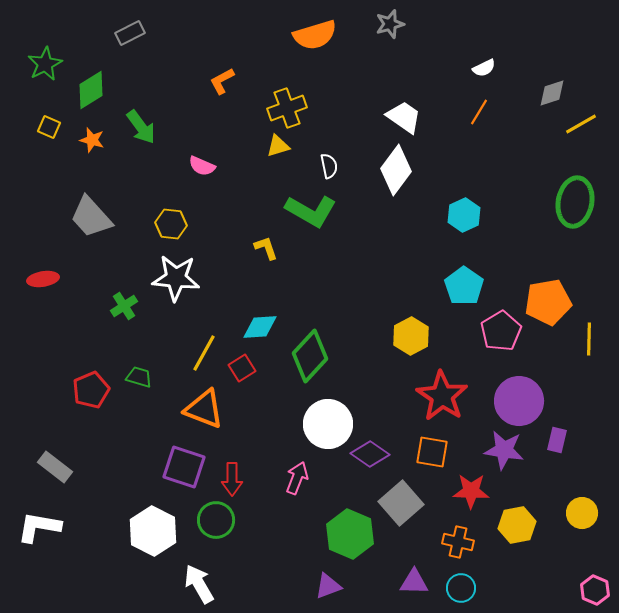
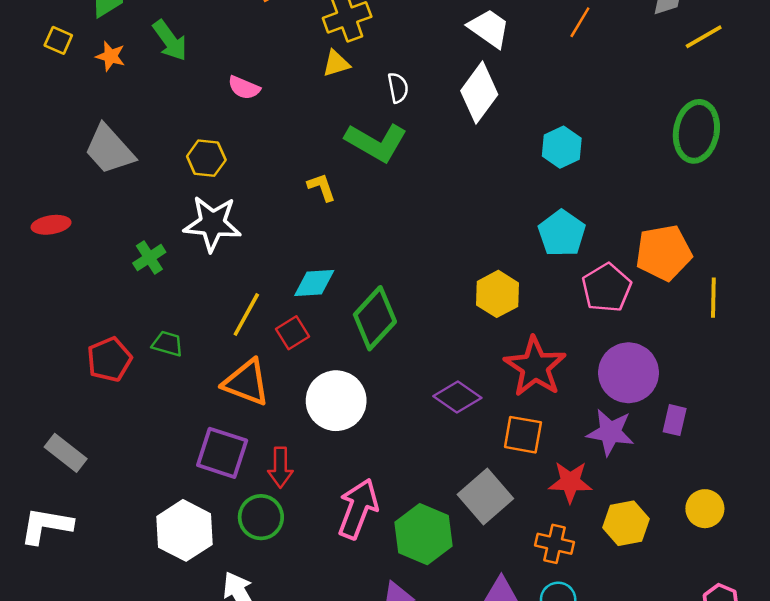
white circle: (328, 424) -> (336, 401), moved
purple diamond: (370, 454) -> (457, 397), moved
pink arrow: (297, 478) -> (358, 509), moved, size x1.5

